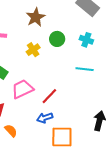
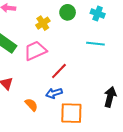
pink trapezoid: (22, 89) -> (35, 51), moved
orange semicircle: (11, 131) -> (31, 105), moved

